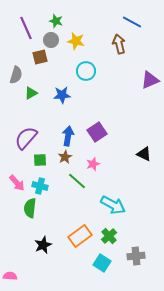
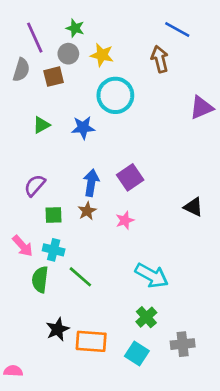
cyan circle: (86, 71) -> (115, 95), size x1.4
gray semicircle: (16, 75) -> (21, 70), moved
purple semicircle: (26, 138) -> (35, 185), size x0.7
green line: (77, 181) -> (80, 277), moved
orange rectangle: (80, 236) -> (91, 341), moved, turned 40

